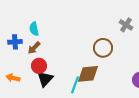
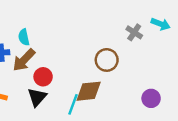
brown arrow: (34, 48) -> (24, 60), size x1.5
red circle: (39, 66) -> (43, 77), moved

